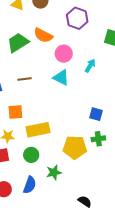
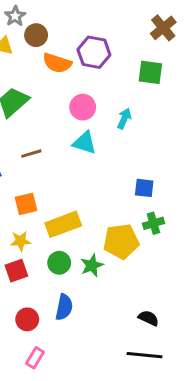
orange semicircle: (43, 35) -> (57, 63), moved
green star: (54, 172) -> (92, 265), moved

